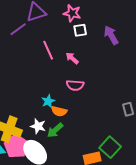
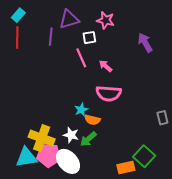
purple line: (18, 29) -> (51, 37), turned -48
white square: (80, 30) -> (89, 38), moved
pink semicircle: (75, 85) -> (109, 93), size x1.4
pink pentagon: (16, 146) -> (49, 155), turned -30

